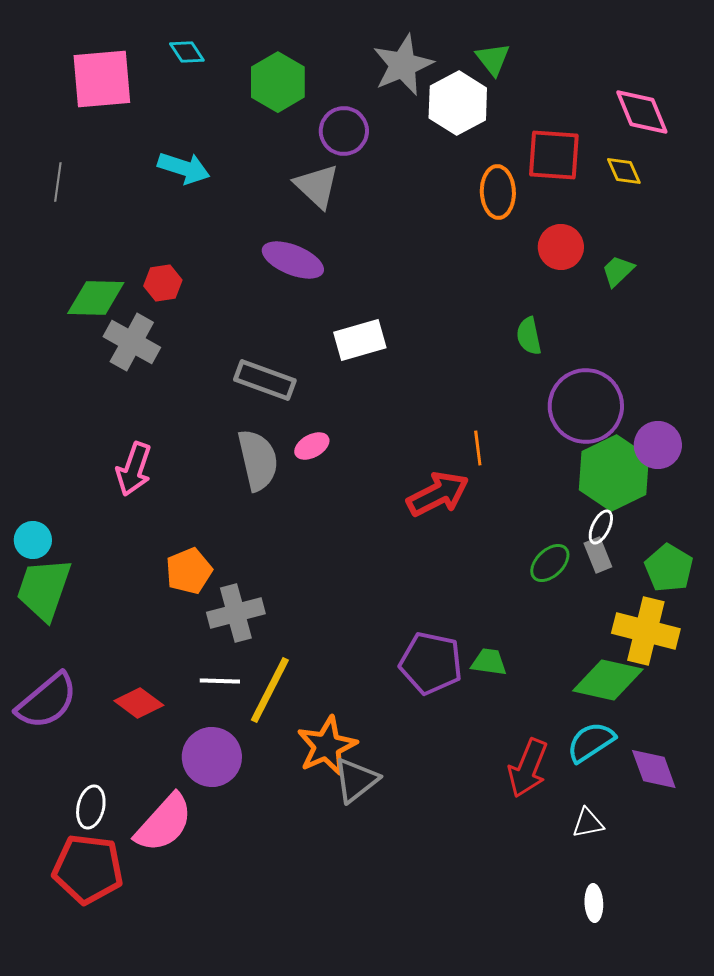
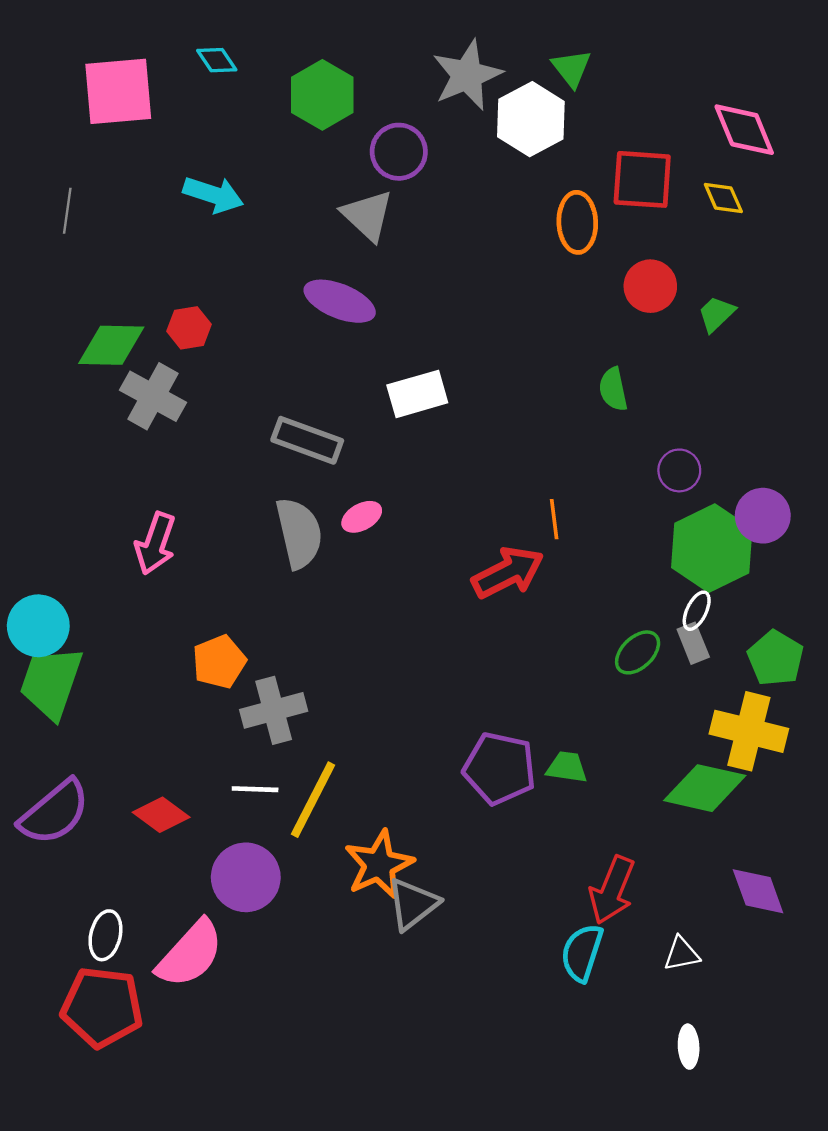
purple circle: (586, 406) -> (679, 470), size x0.5
cyan circle: (33, 540) -> (38, 626), size x1.4
cyan semicircle: (591, 742) -> (582, 953), moved, turned -39

